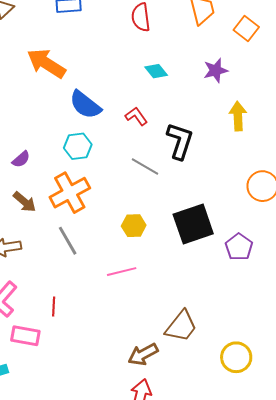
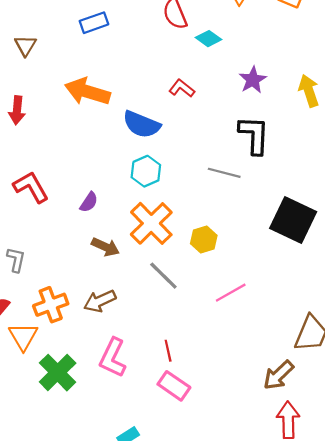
purple star: (216, 70) -> (253, 80), moved
cyan diamond: (156, 71) -> (209, 39), moved
red L-shape: (136, 116) -> (182, 88), moved
black square: (193, 224) -> (293, 220), turned -30
yellow hexagon: (134, 226) -> (204, 240), moved
pink rectangle: (25, 336) -> (174, 386), moved, turned 40

